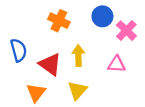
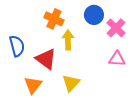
yellow arrow: (78, 56) -> (68, 40), moved
pink triangle: (117, 64) -> (117, 59), moved

